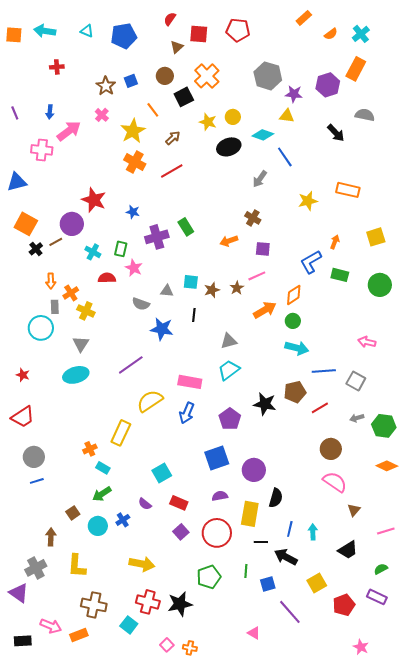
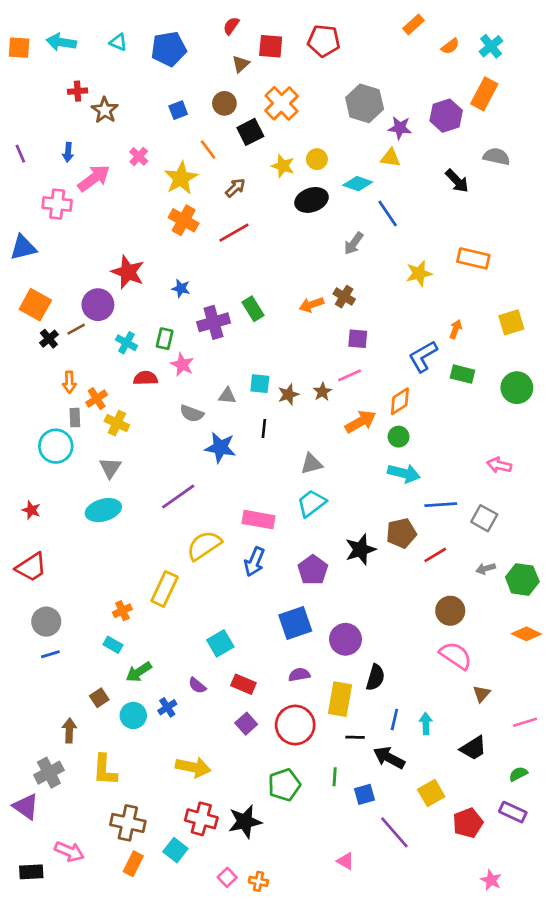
brown star: (106, 86) -> (105, 110), moved
orange arrow: (229, 241) -> (311, 305), moved
black star: (265, 404) -> (360, 550), turned -30
cyan rectangle: (103, 468) -> (113, 645), moved
orange rectangle: (79, 635) -> (133, 864), moved, turned -42

